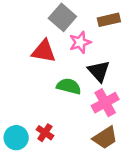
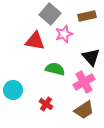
black triangle: (99, 71) -> (91, 57), moved
red cross: (45, 133) -> (46, 104), moved
cyan circle: (16, 138) -> (13, 90), moved

